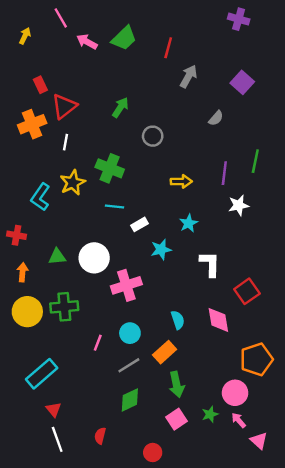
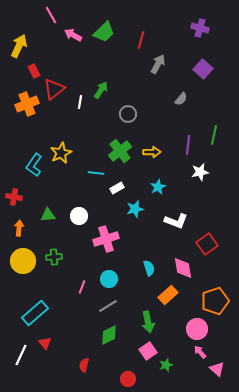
purple cross: (239, 19) -> (200, 28), moved
yellow arrow: (25, 36) -> (19, 46), moved, size x1.6
white line: (65, 142) -> (80, 102), moved
green cross: (110, 168) -> (120, 151), moved, turned 30
white circle: (94, 258) -> (79, 216), size x0.7
white L-shape: (210, 264) -> (176, 221), turned 110
green cross: (64, 307) -> (54, 257), size x0.7
orange rectangle: (165, 352) -> (168, 295), moved
green star: (210, 414) -> (166, 365), moved
white line: (57, 439) -> (21, 355), moved, turned 45

